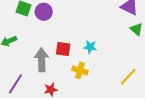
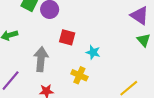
red square: (63, 49) -> (67, 37), moved

